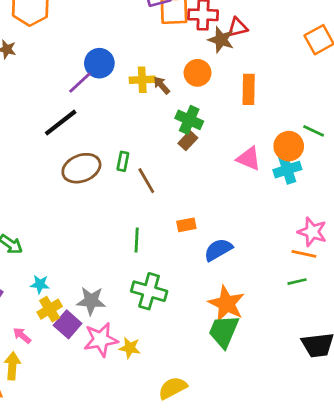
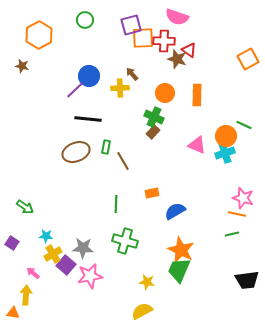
red triangle: (238, 27) -> (189, 50), turned 49
orange circle: (197, 73) -> (165, 93), moved
brown arrow: (162, 85) -> (132, 74), moved
black line: (61, 123) -> (88, 119), moved, turned 44
yellow star: (130, 348) -> (147, 282), moved

